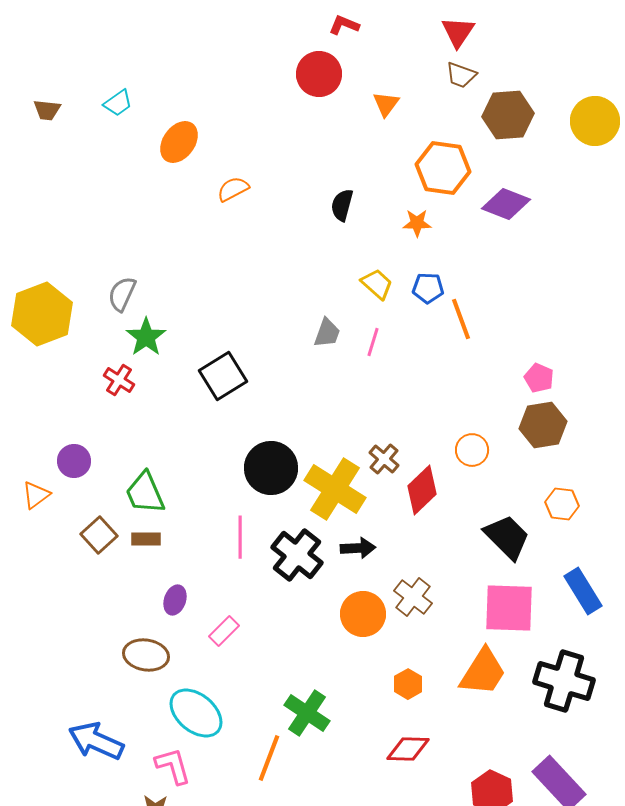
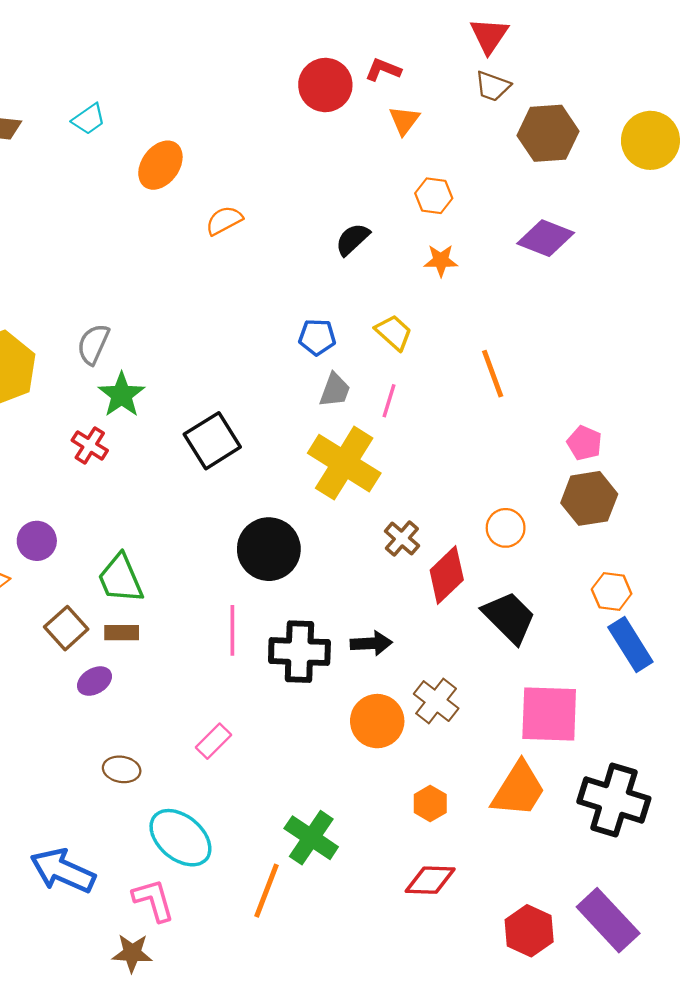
red L-shape: (344, 25) -> (383, 70), moved
orange hexagon: (443, 168) -> (434, 196), moved, size x0.6
black semicircle: (342, 205) -> (352, 239), turned 32
blue pentagon: (428, 288) -> (317, 337), moved
yellow cross: (335, 489) -> (344, 463), moved
black trapezoid: (507, 537) -> (509, 617), moved
black cross: (297, 555) -> (299, 652), turned -36
blue rectangle: (583, 591) -> (630, 645), moved
purple ellipse: (175, 600) -> (94, 681), moved, turned 40
brown ellipse: (146, 655) -> (122, 769), size x0.7

